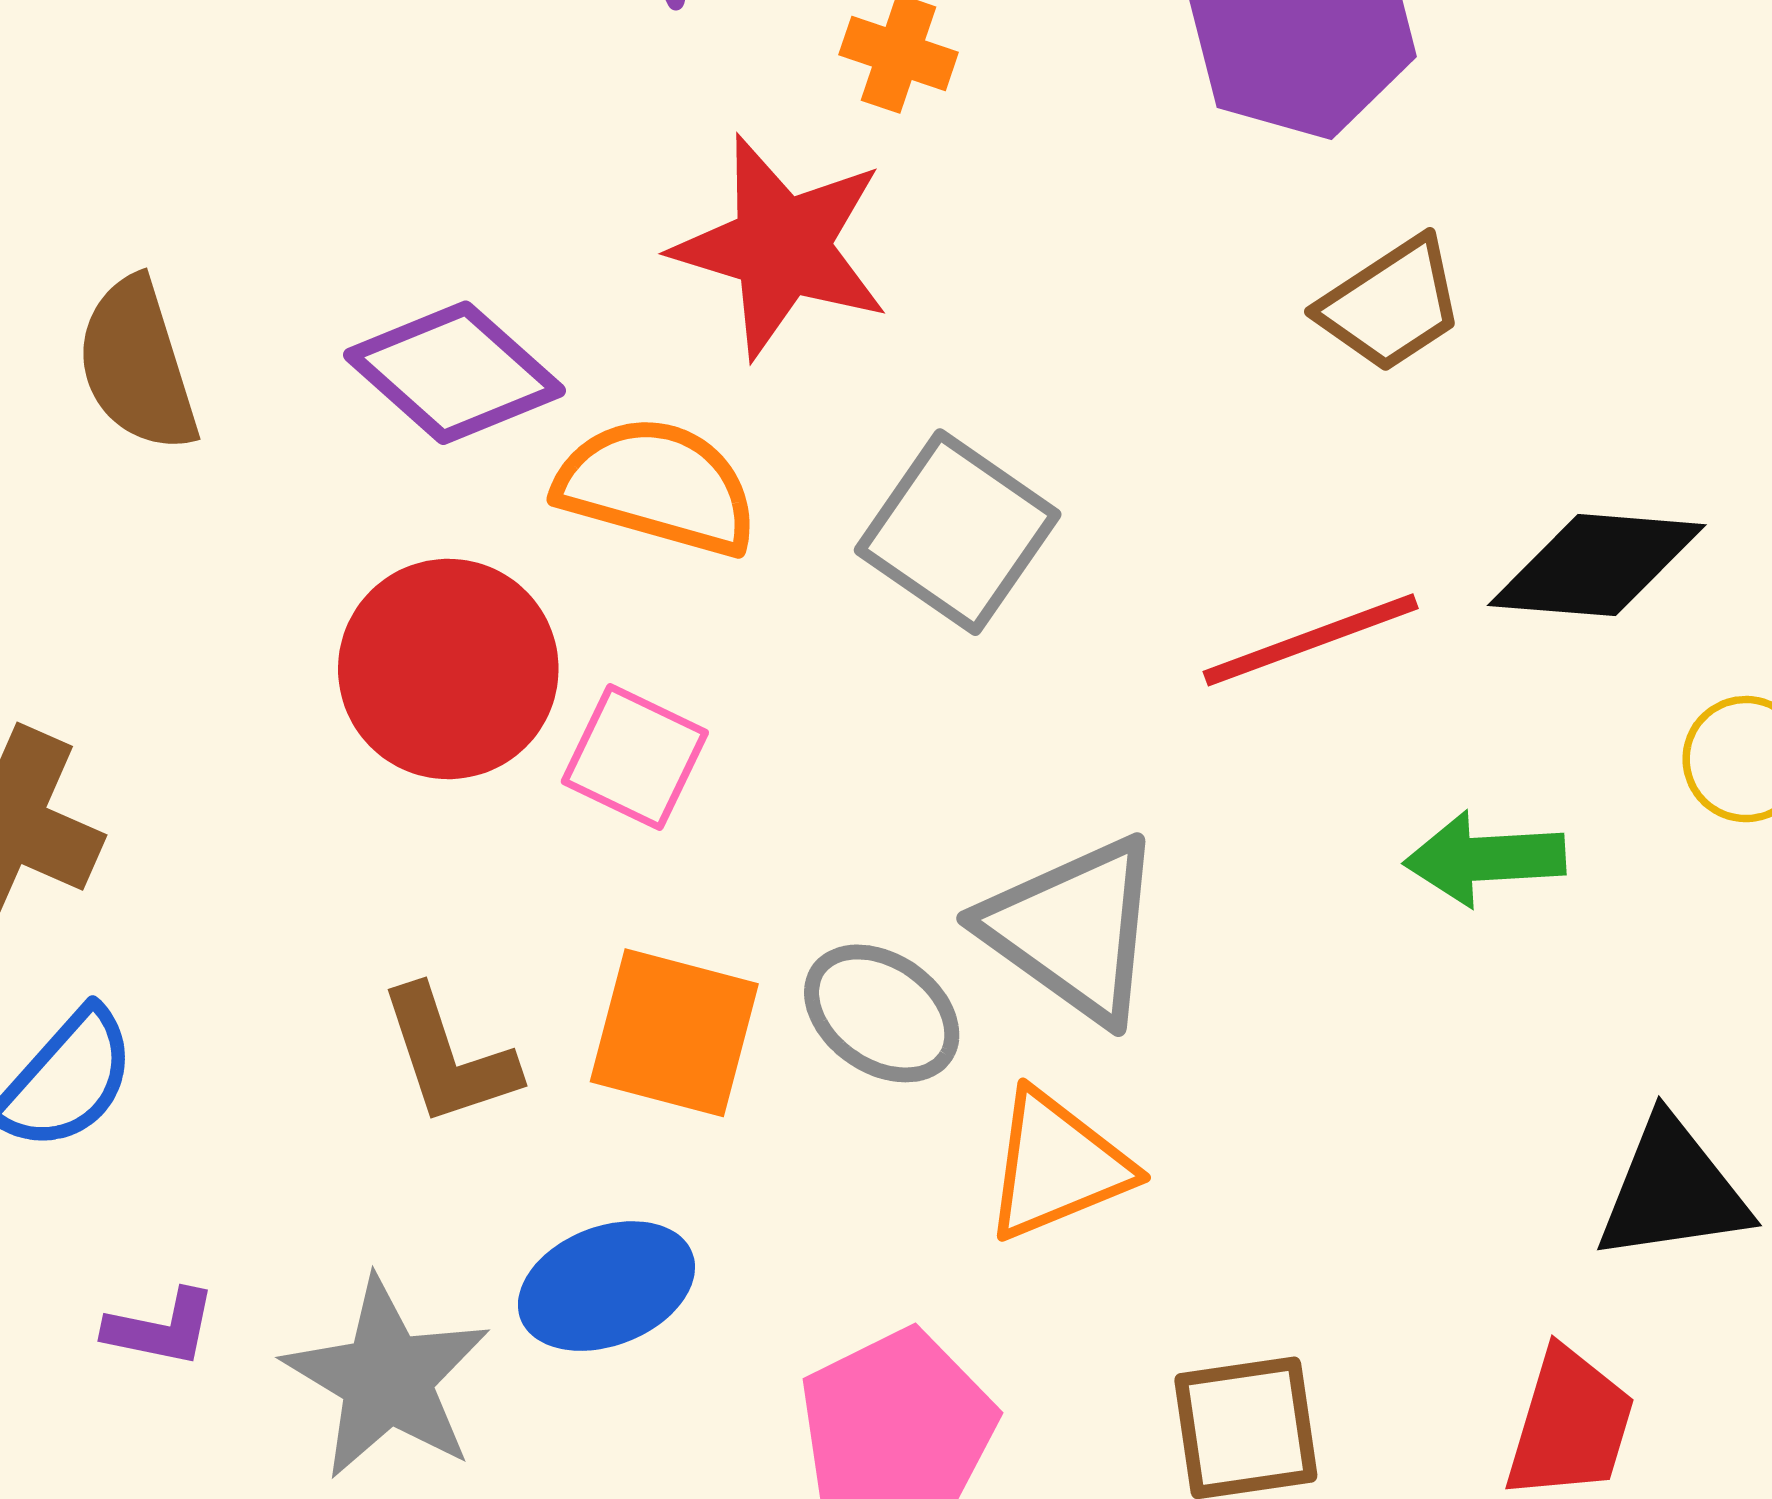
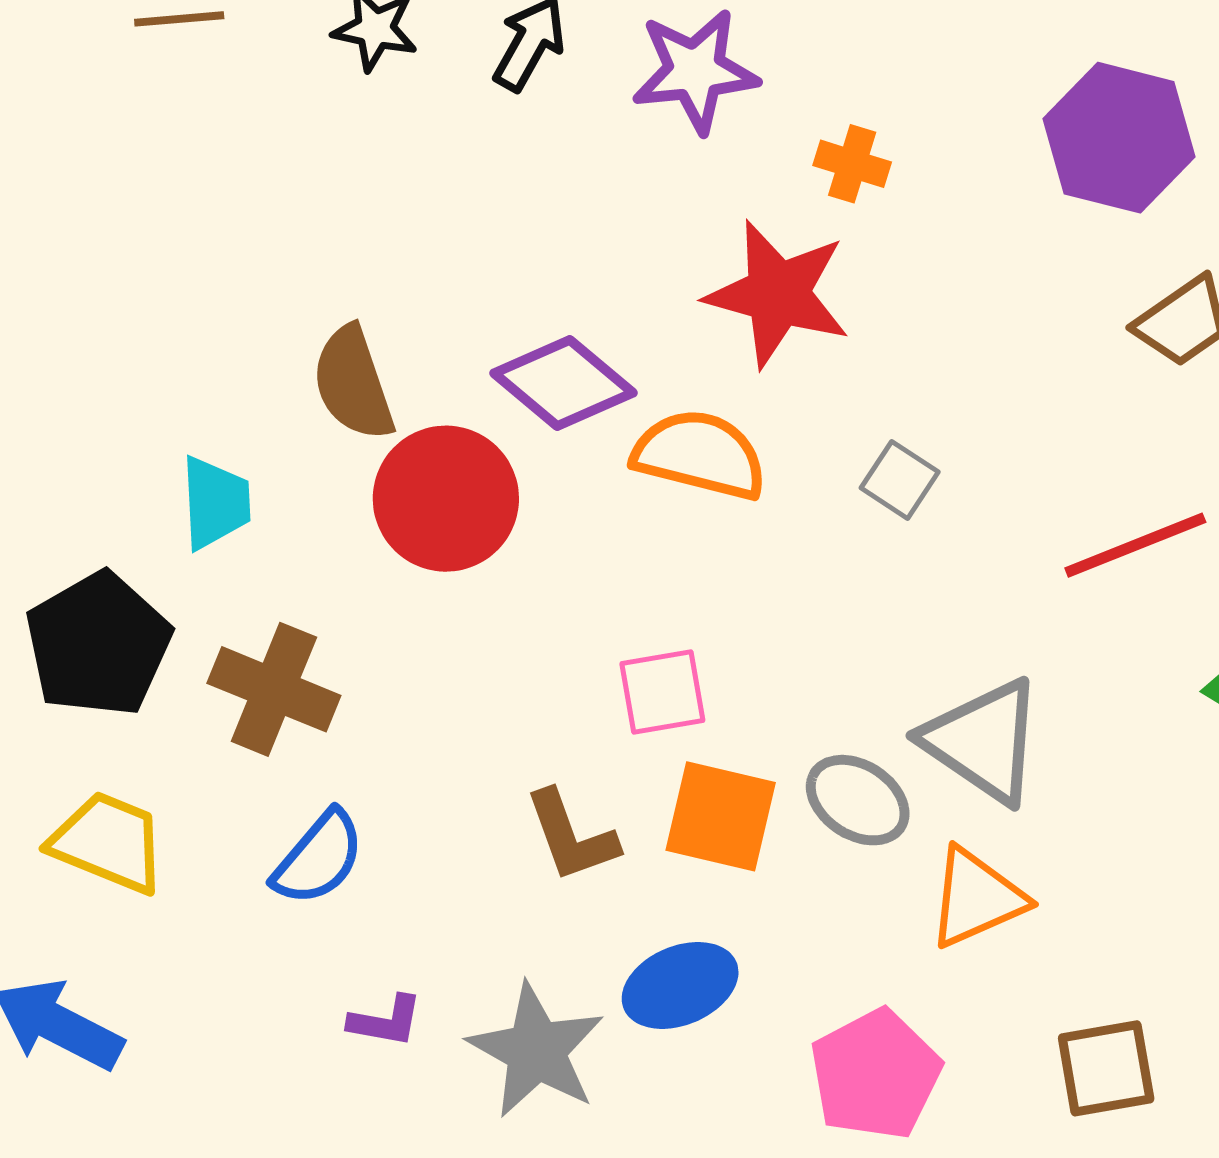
gray square: (958, 532) -> (900, 480), size x0.6
red circle: (448, 669) -> (446, 499), moved
pink square: (635, 757) -> (662, 692), moved, turned -34

